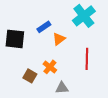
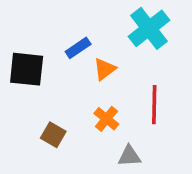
orange cross: (50, 67) -> (106, 119), moved
gray triangle: (62, 88) -> (129, 156), moved

